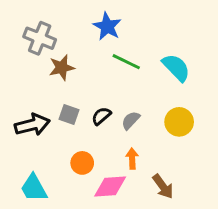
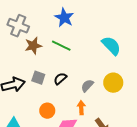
green line: (126, 62) -> (61, 46), moved
gray semicircle: (131, 120) -> (87, 86), moved

